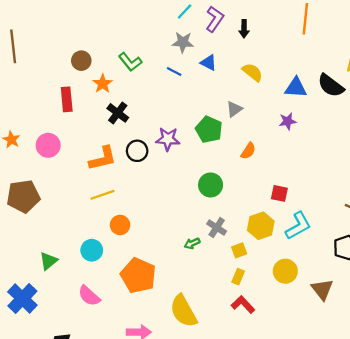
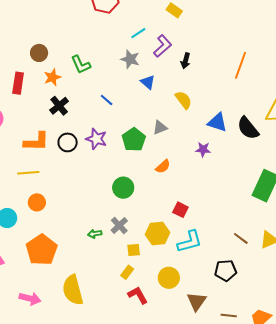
blue line: (174, 71) -> (107, 100), moved
red L-shape: (243, 305) -> (138, 295), moved

